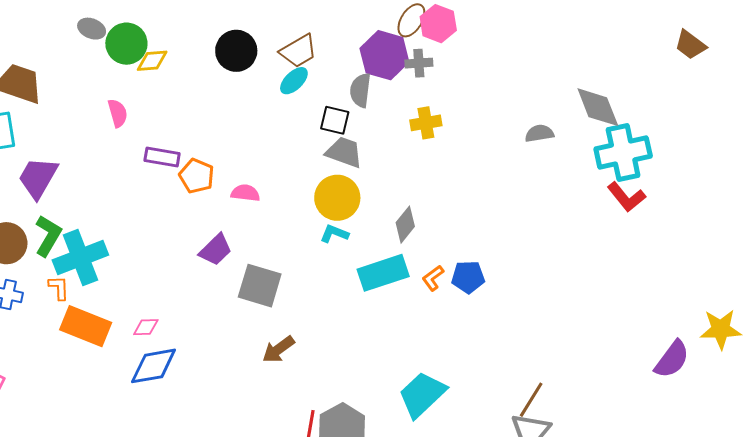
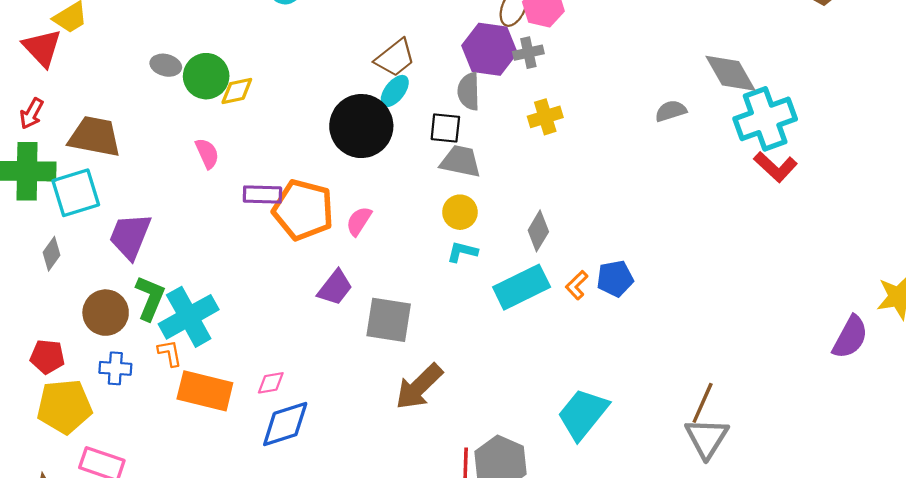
black circle: (236, 51) -> (361, 126), moved, size x1.4
orange pentagon: (197, 176) -> (303, 210), size x1.6
pink semicircle: (245, 193) -> (359, 221), turned -56
yellow circle: (337, 198) -> (460, 212), size x0.7
brown arrow: (278, 349) -> (419, 387), size x1.4

